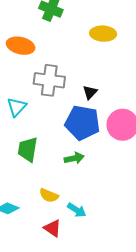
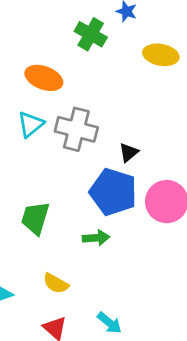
yellow ellipse: (103, 34) -> (161, 55), moved
cyan triangle: (17, 107) -> (31, 124), moved
cyan arrow: (77, 210) -> (109, 323), moved

